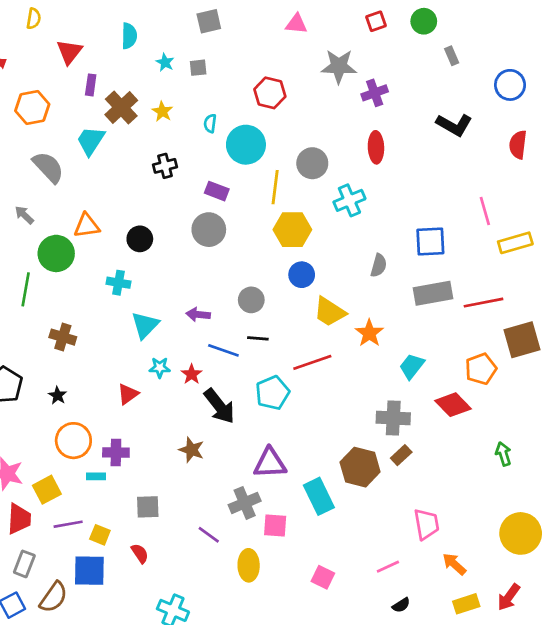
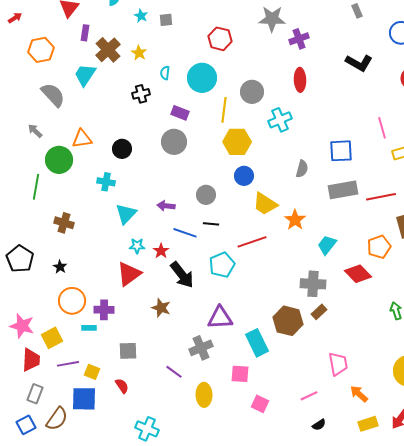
cyan semicircle: (210, 123) -> (165, 73), moved
red triangle: (128, 394) -> (129, 274), moved, size x1.5
pink square: (275, 525) -> (240, 374), moved

